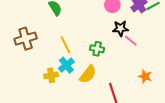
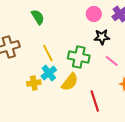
pink line: (131, 41) -> (112, 61), moved
green cross: (97, 49) -> (79, 57), size x1.5

